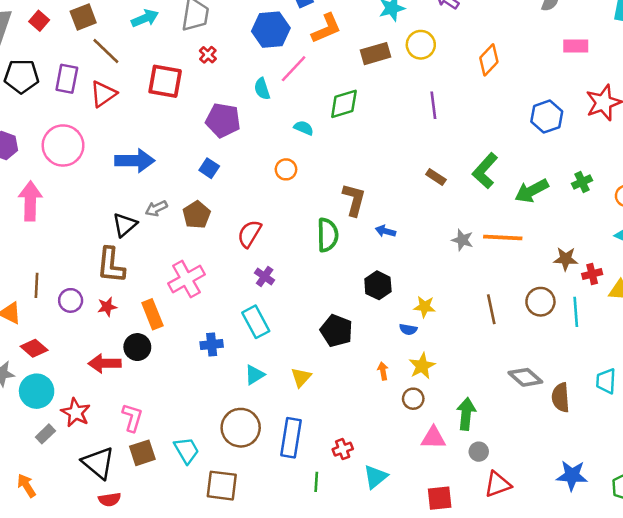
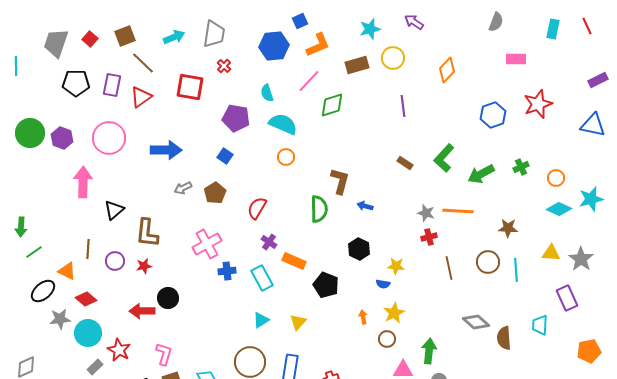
pink line: (294, 69) -> (309, 81), moved
cyan semicircle: (304, 128) -> (283, 124), moved, size x1.8
black triangle: (125, 225) -> (114, 210), moved
red cross: (592, 274) -> (429, 237), moved
orange rectangle: (152, 314) -> (294, 261), moved, turned -45
blue cross: (212, 345) -> (227, 271), moved

